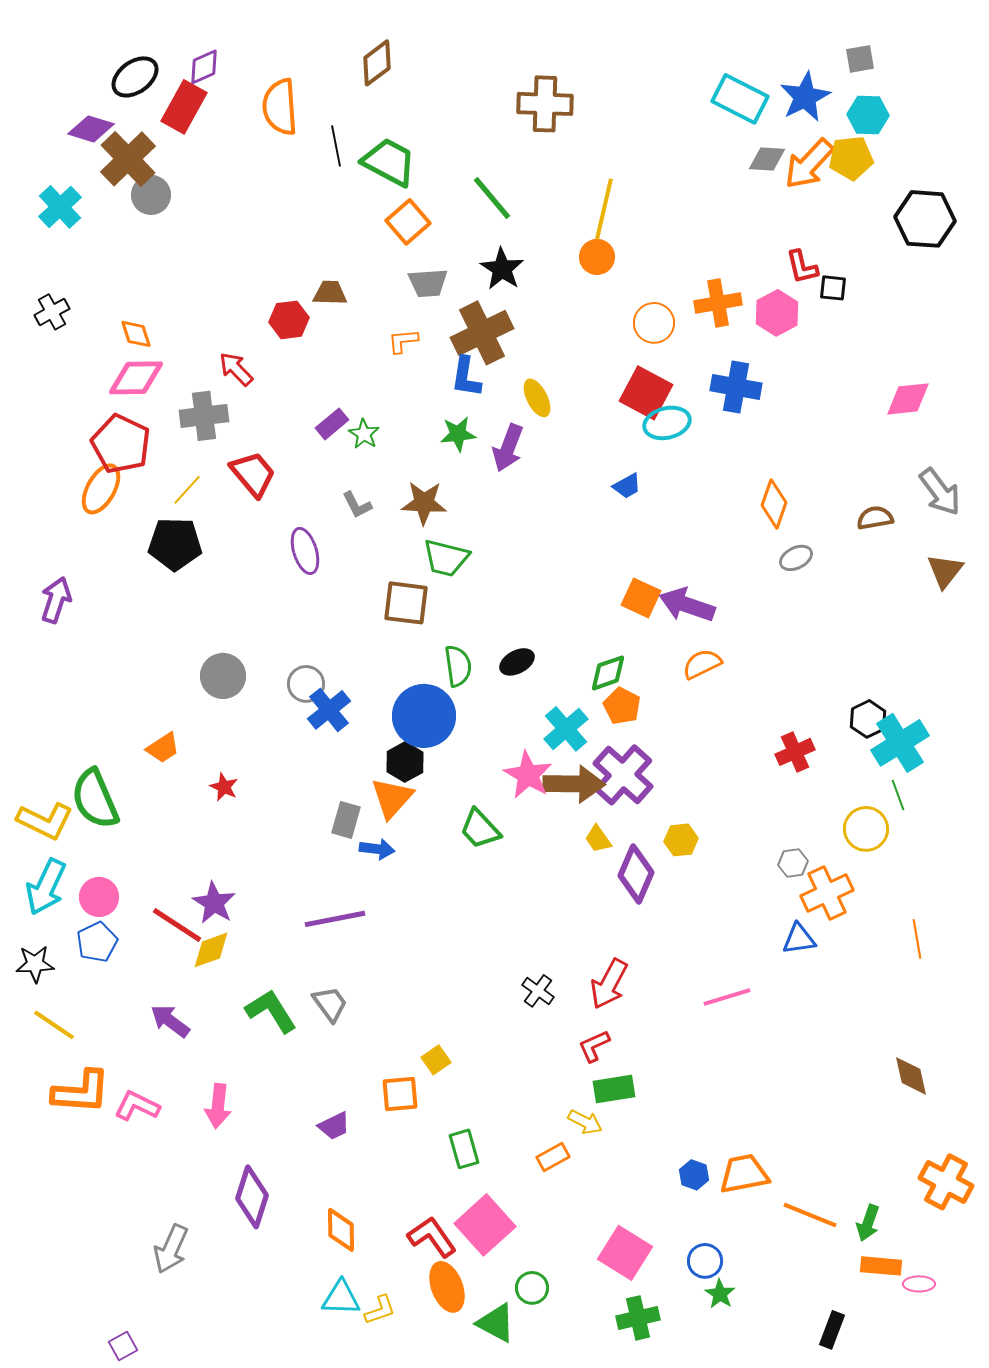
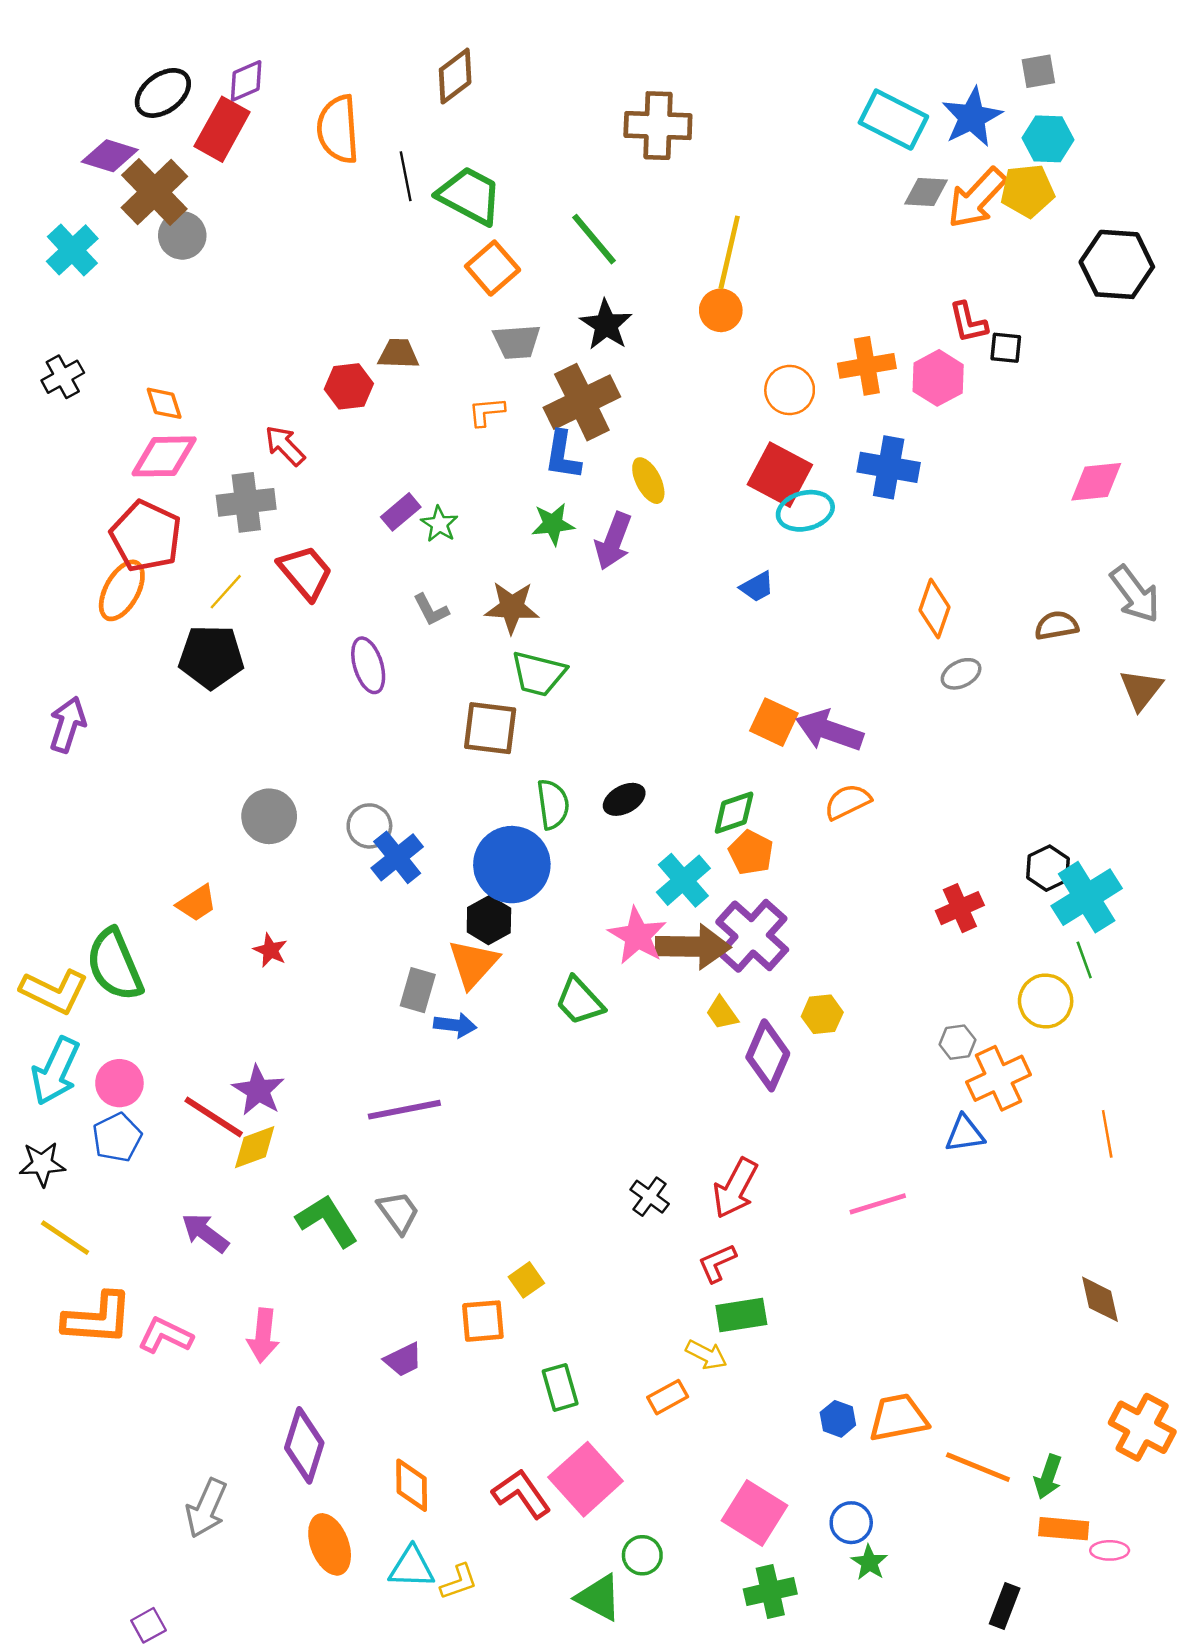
orange ellipse: (447, 1287) -> (330, 1544), moved

